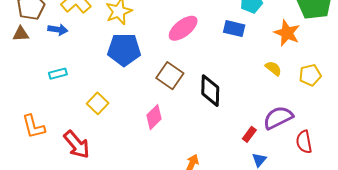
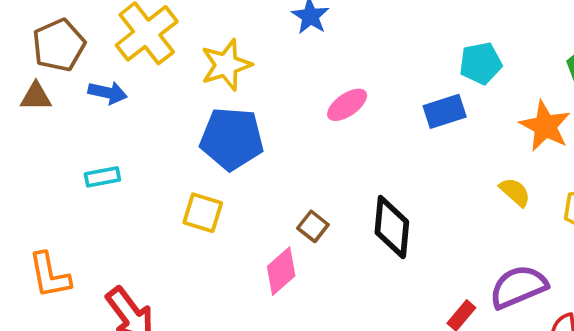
pink ellipse: (183, 28) -> (347, 105), size x0.7
blue rectangle: (234, 29) -> (445, 111), turned -35
brown square: (170, 76) -> (313, 226), moved, size x0.6
yellow square: (98, 103) -> (203, 213), moved, turned -30

